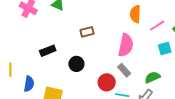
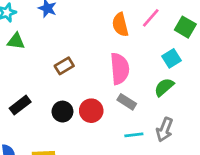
pink line: (157, 26) -> (151, 18), moved
green semicircle: (152, 77) -> (164, 87), moved
red circle: (107, 82) -> (91, 111), moved

